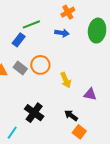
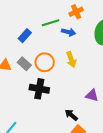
green line: (31, 24) -> (51, 23), moved
yellow arrow: (66, 80) -> (71, 60), moved
black cross: (34, 113) -> (39, 89), moved, turned -30

